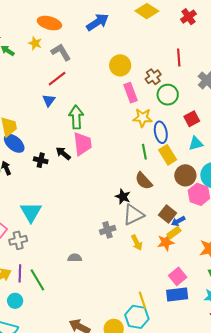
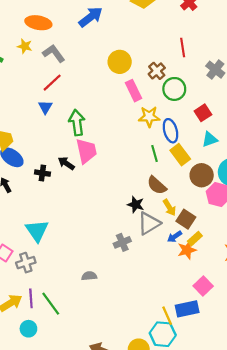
blue arrow: (178, 221) -> (175, 237), moved
yellow arrow: (137, 243) -> (169, 207), moved
blue rectangle: (177, 294) -> (187, 309), moved

